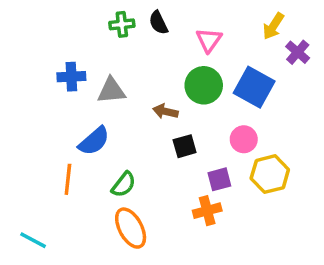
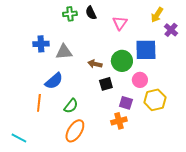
green circle: (204, 85) -> (122, 61), moved
blue square: (254, 87) -> (146, 50), turned -30
purple square: (219, 179) -> (126, 103), turned 32
orange ellipse: (131, 228) -> (75, 131), turned 60

